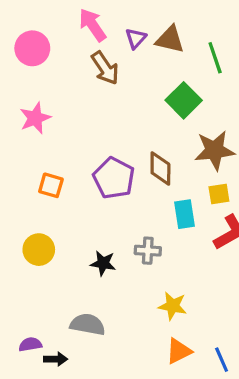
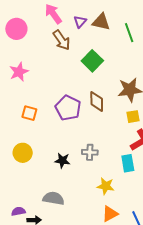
green square: (184, 100) -> (92, 61), moved
cyan rectangle: (184, 214) -> (128, 163), moved

